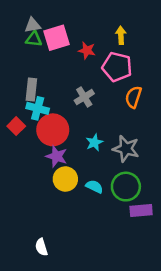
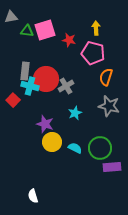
gray triangle: (33, 25) -> (11, 17), moved
gray cross: (84, 97) -> (66, 86), moved
red circle: (53, 130) -> (46, 79), moved
gray star: (126, 149) -> (109, 106), moved

